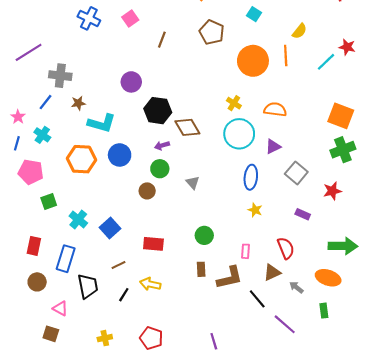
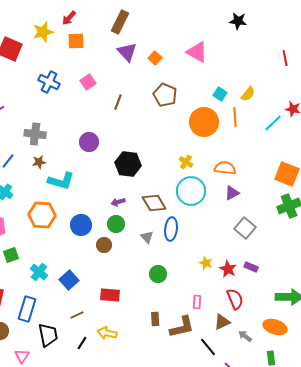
cyan square: (254, 14) -> (220, 94), moved
gray cross: (60, 76) -> (35, 134), moved
black hexagon: (158, 111) -> (128, 164), moved
brown diamond: (187, 127) -> (154, 203), moved
purple triangle: (273, 147) -> (232, 193), moved
blue circle: (120, 155) -> (81, 225), moved
blue ellipse: (251, 177) -> (171, 229), moved
red star: (332, 191) -> (228, 269), moved, turned -30
green circle: (204, 235) -> (158, 274), moved
pink triangle: (60, 308) -> (22, 356), turned 35

